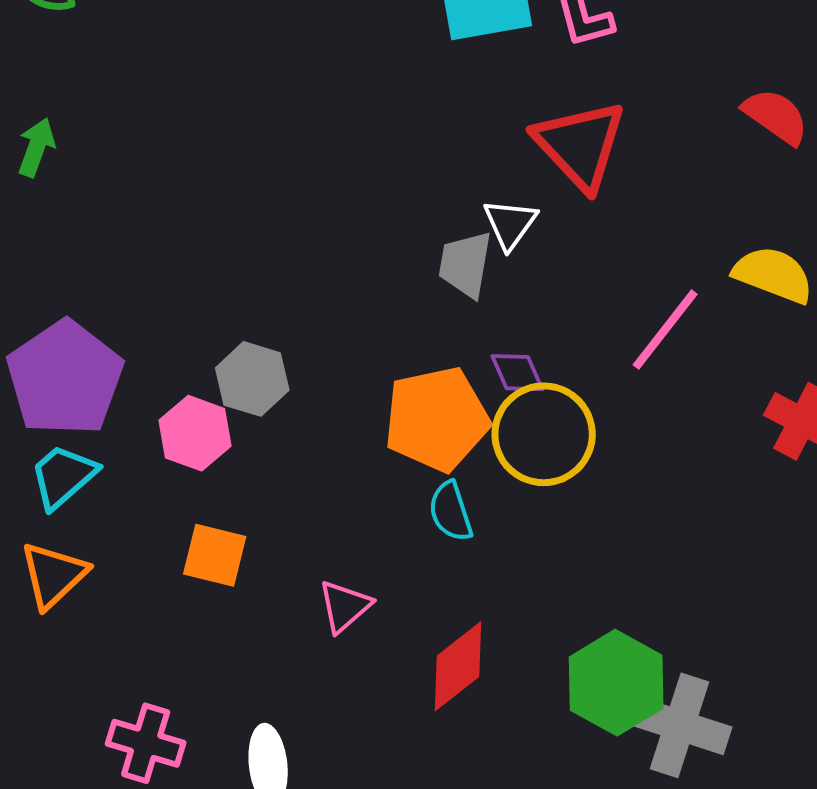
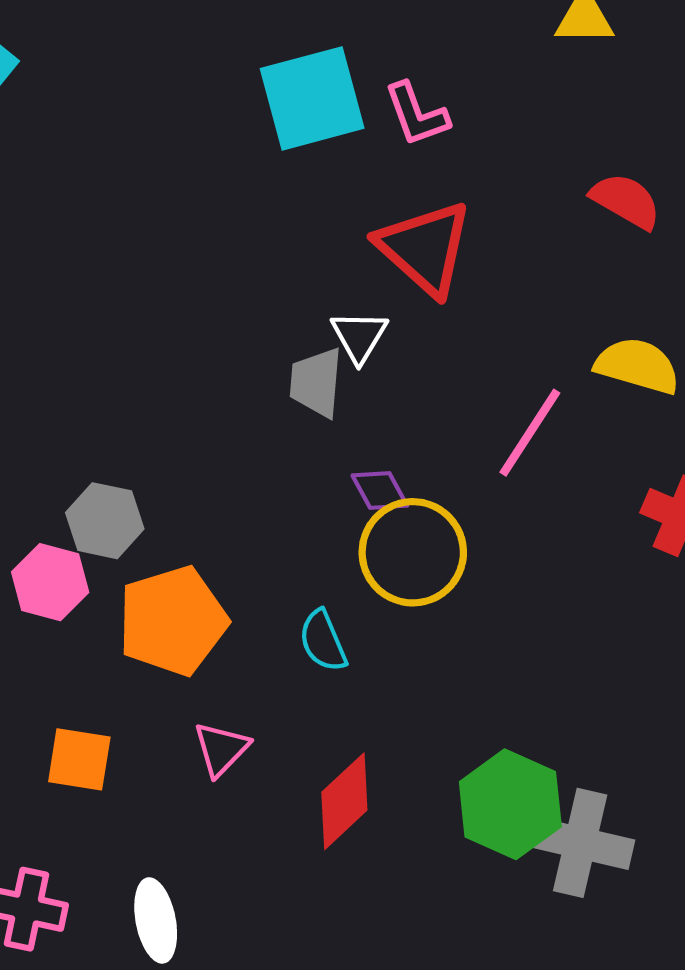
orange pentagon: (437, 419) -> (173, 621), moved
orange square: (215, 555) -> (79, 759), moved

